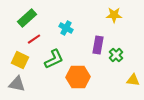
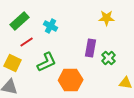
cyan cross: (66, 28) -> (51, 26), moved

